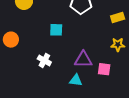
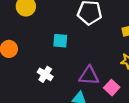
pink square: (104, 69) -> (112, 88), turned 32

